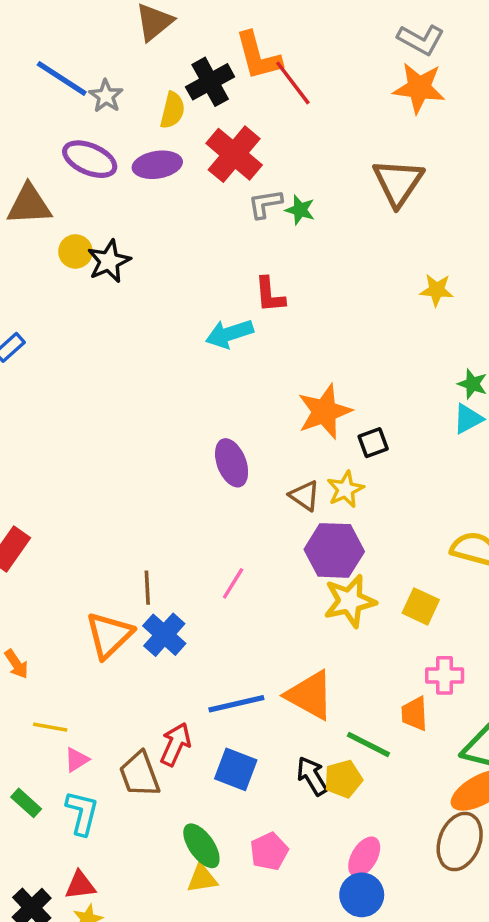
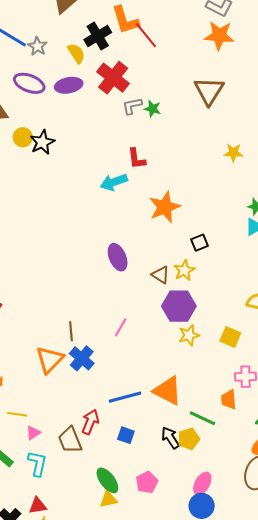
yellow semicircle: (172, 110) -> (76, 53), turned -45
orange star: (324, 412) -> (165, 207), moved
yellow star: (350, 601) -> (189, 335), size x0.7
blue square: (236, 769) -> (126, 435), size x0.7

